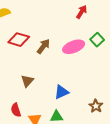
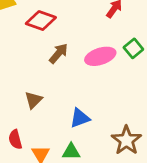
red diamond: (19, 40) -> (41, 21), moved
brown star: (96, 106) -> (126, 140), size x1.5

